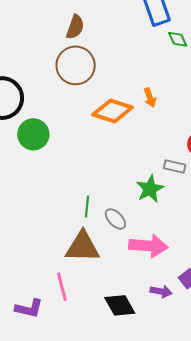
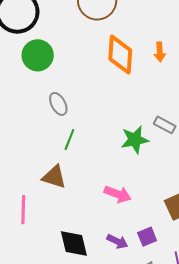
orange diamond: (113, 111) -> (120, 55), turned 60
gray ellipse: (115, 219) -> (58, 104), moved
pink arrow: (148, 246) -> (118, 194), size x0.7
brown triangle: (83, 247) -> (54, 177), size x0.7

